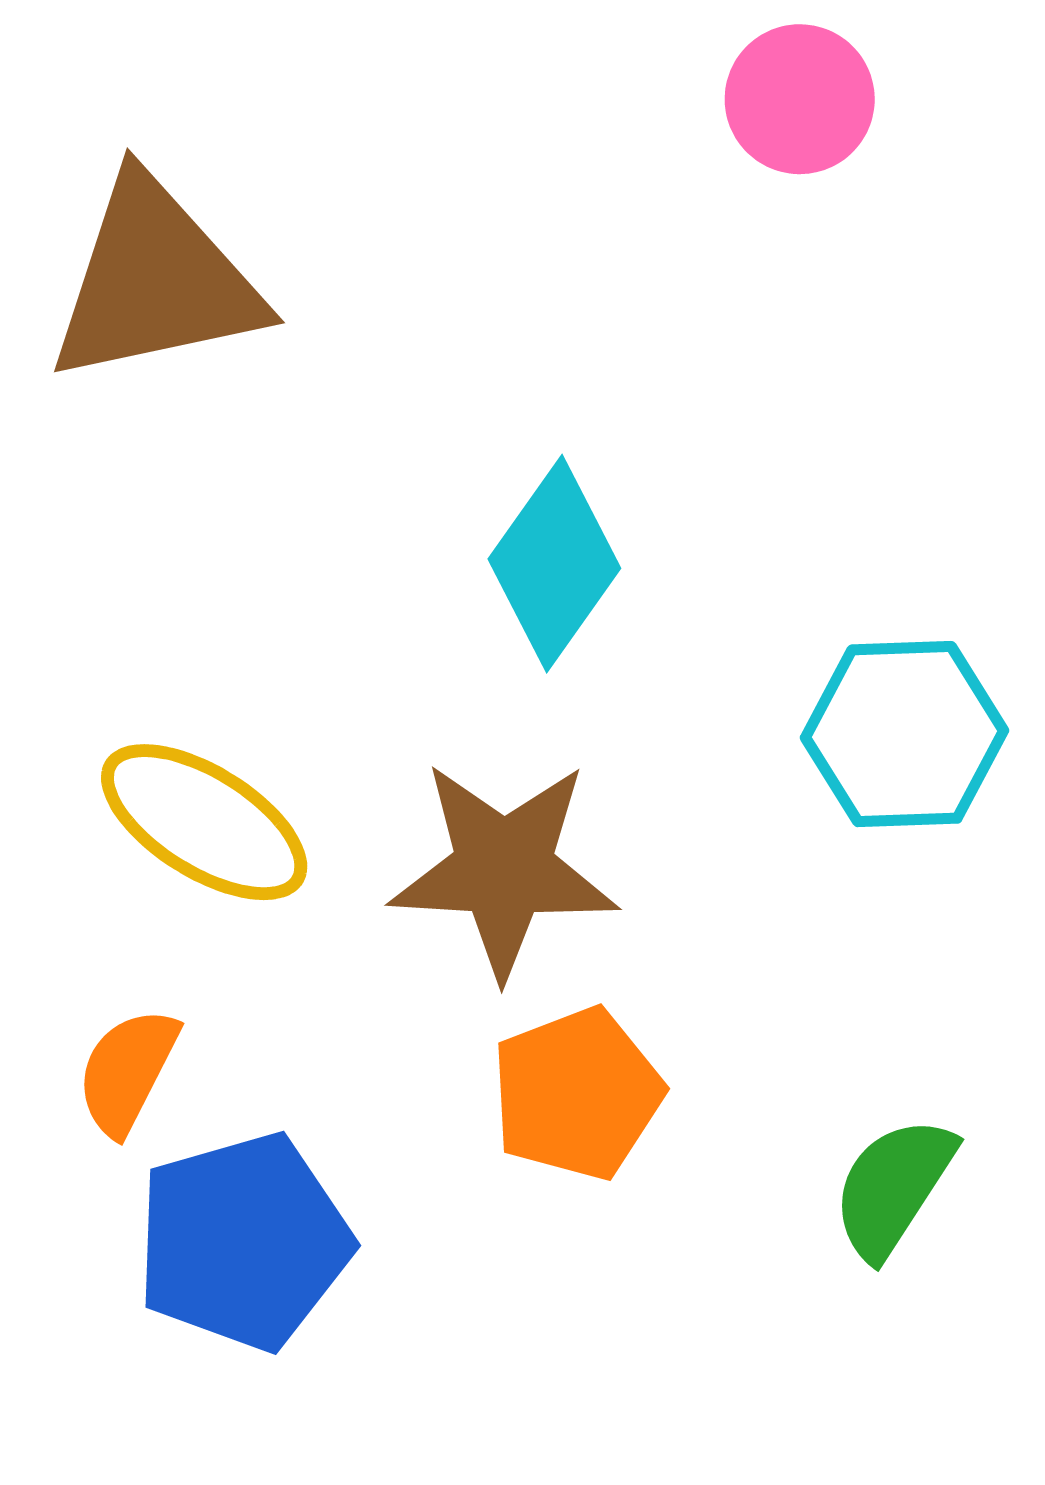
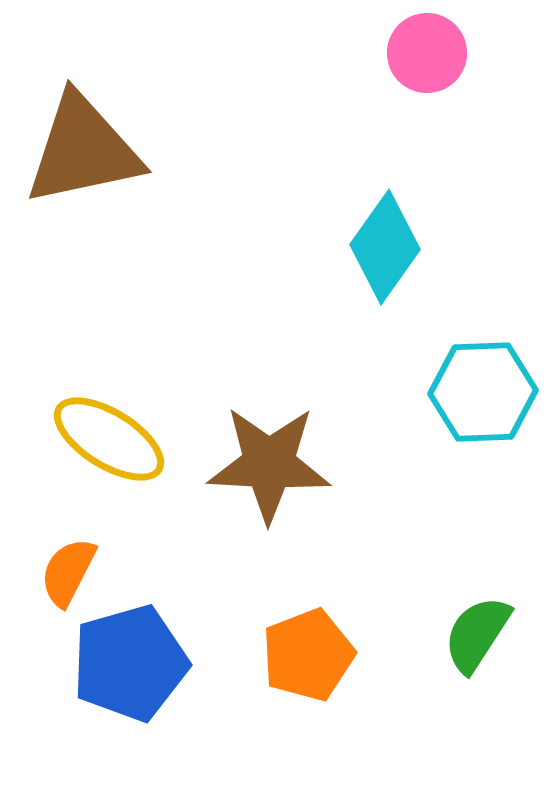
cyan diamond: (554, 564) -> (385, 247), moved
orange pentagon: (577, 1094) -> (308, 655), moved

